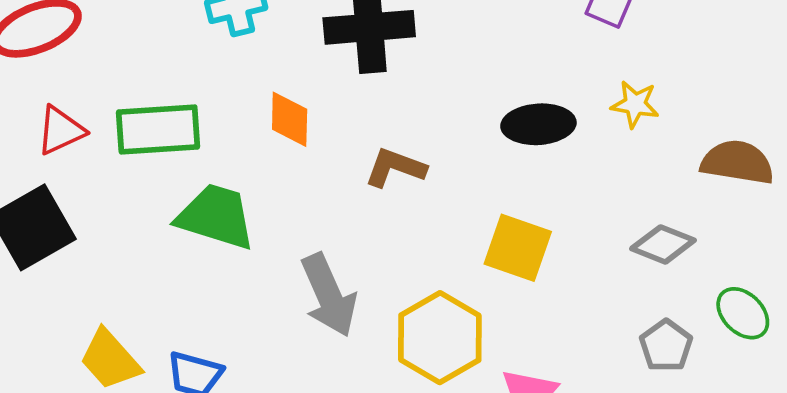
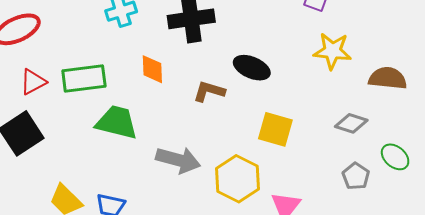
yellow star: (635, 104) -> (332, 51), size x1.5
black ellipse: (538, 124) -> (252, 68), moved, turned 30
gray arrow: (329, 295) -> (178, 160), turned -48

